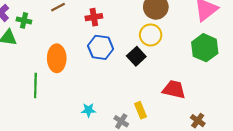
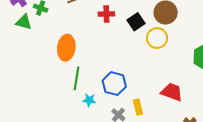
blue hexagon: (101, 47) -> (114, 84), moved
black square: (136, 56) -> (136, 22), moved
green line: (35, 85) -> (76, 78), moved

